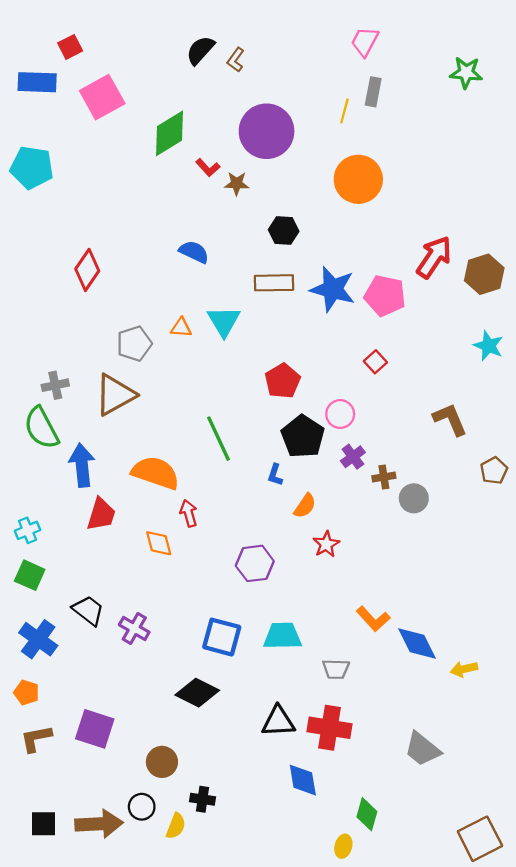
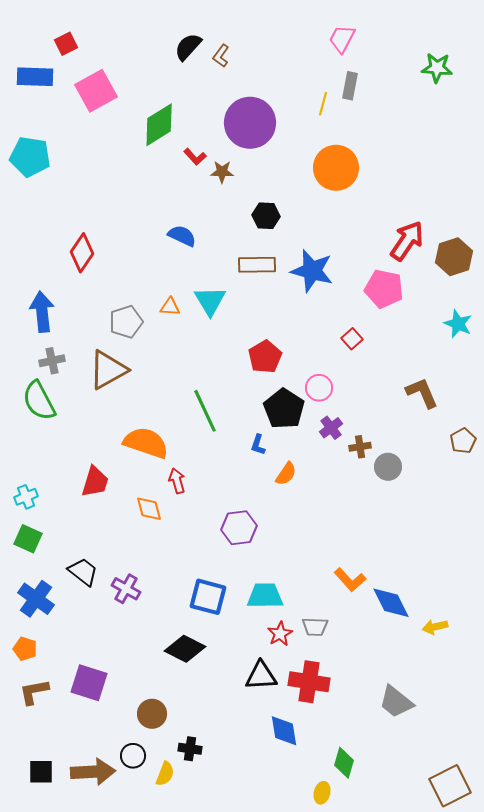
pink pentagon: (385, 296) -> (384, 289), moved
blue arrow: (82, 465) -> (42, 312), moved
red star: (326, 544) -> (280, 634), moved

